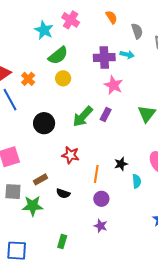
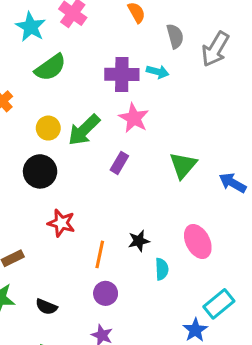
yellow circle: (63, 78) -> (48, 128), moved
green arrow: (83, 117) -> (84, 130), moved
black circle: (44, 123) -> (40, 171), moved
black semicircle: (63, 193) -> (46, 307), moved

